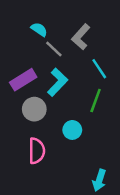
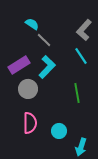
gray L-shape: (81, 37) -> (84, 30), moved
green line: (96, 101) -> (77, 93), moved, turned -30
cyan circle: (72, 130) -> (59, 131), moved

